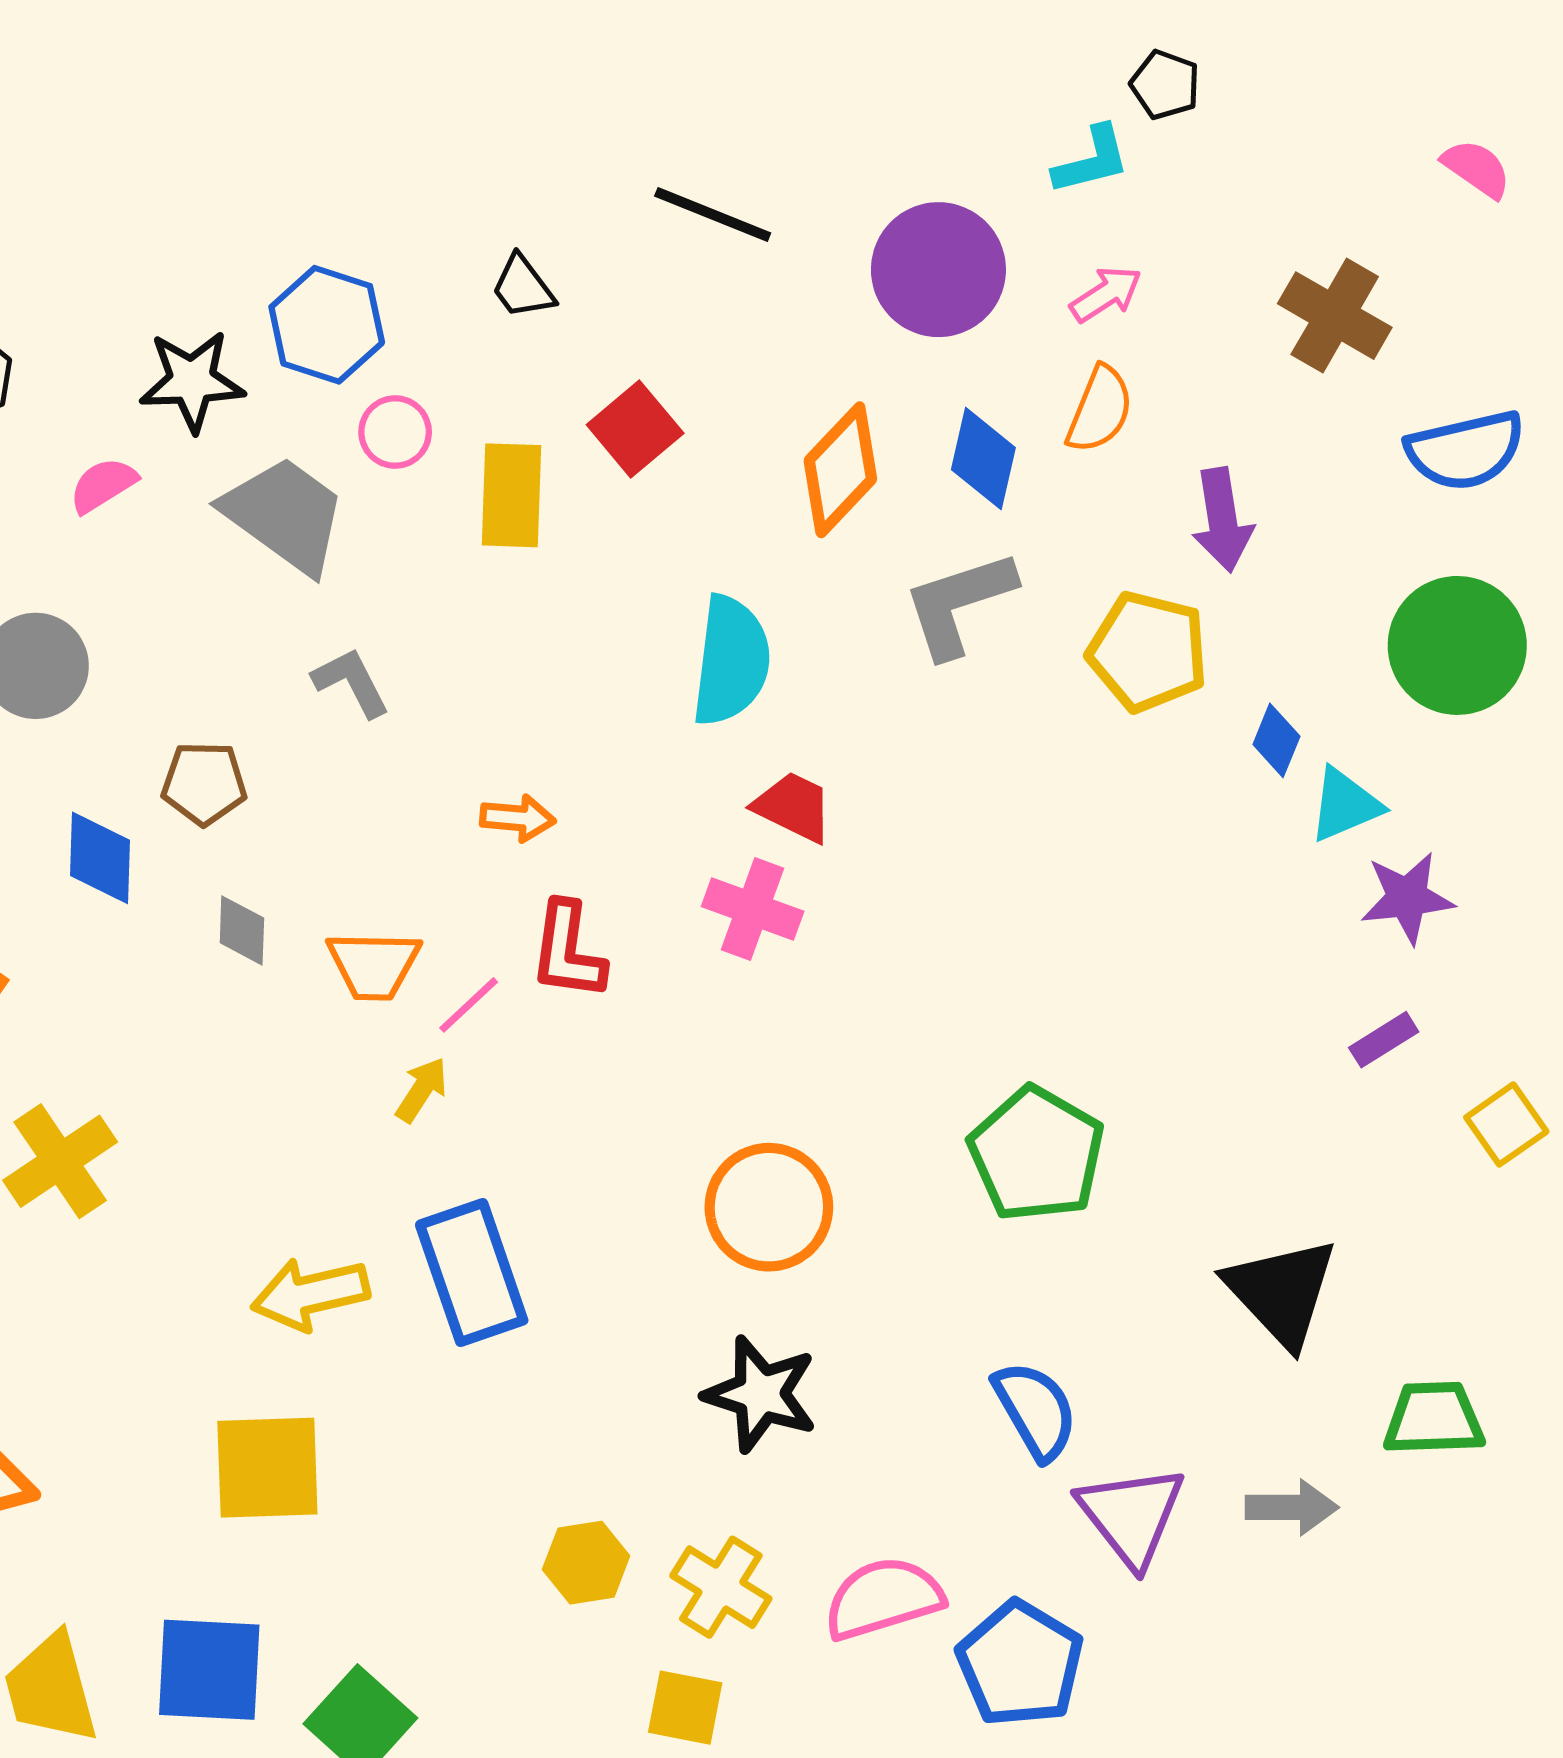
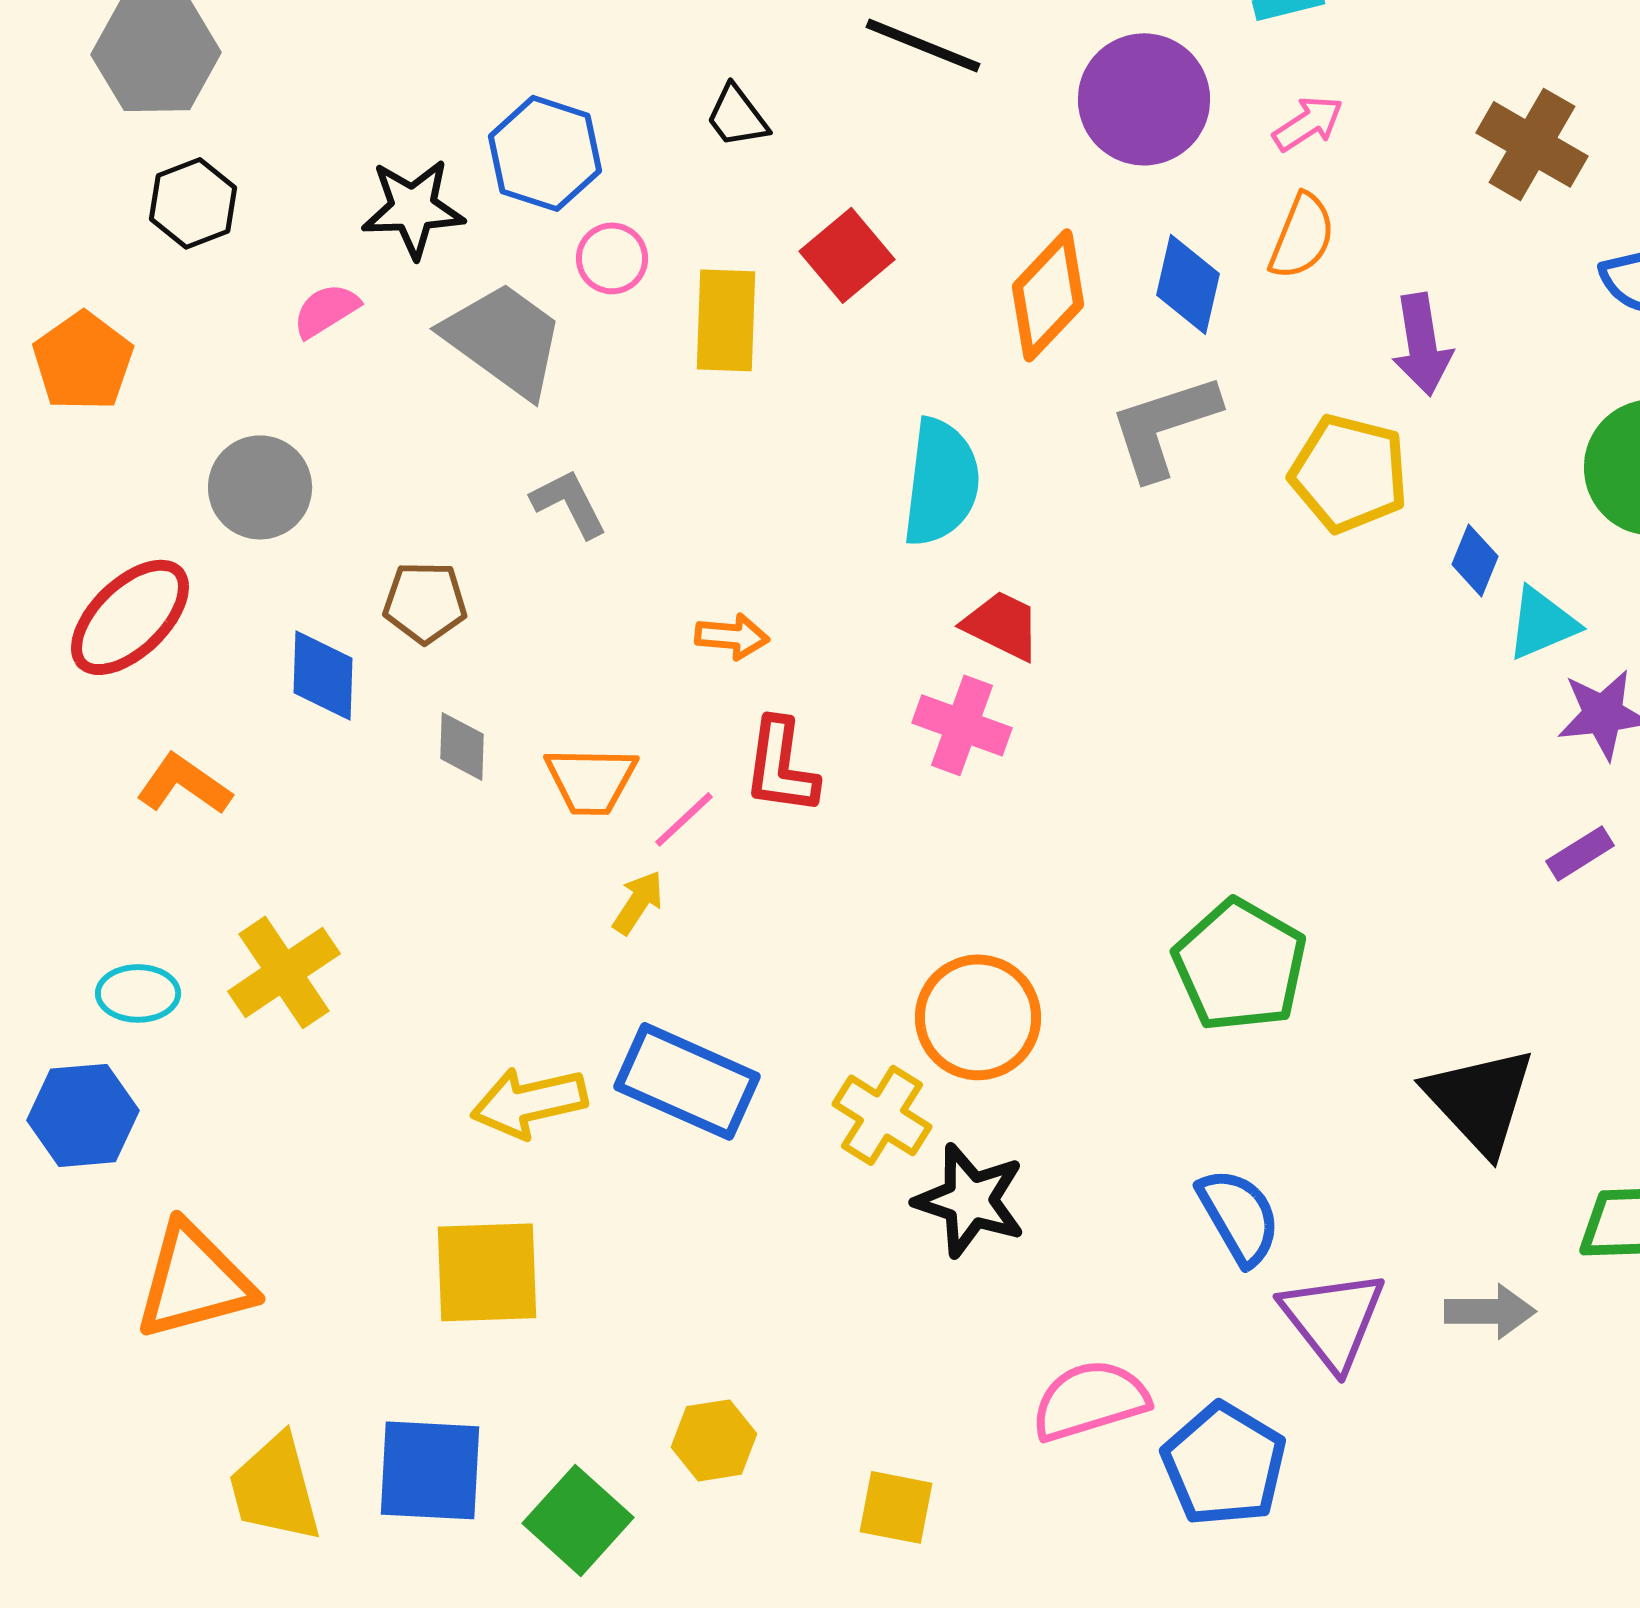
blue rectangle: (472, 1273) -> (687, 1081), turned -47
yellow hexagon: (586, 1563) -> (714, 1440), moved
yellow cross: (721, 1587) -> (882, 1115), moved

